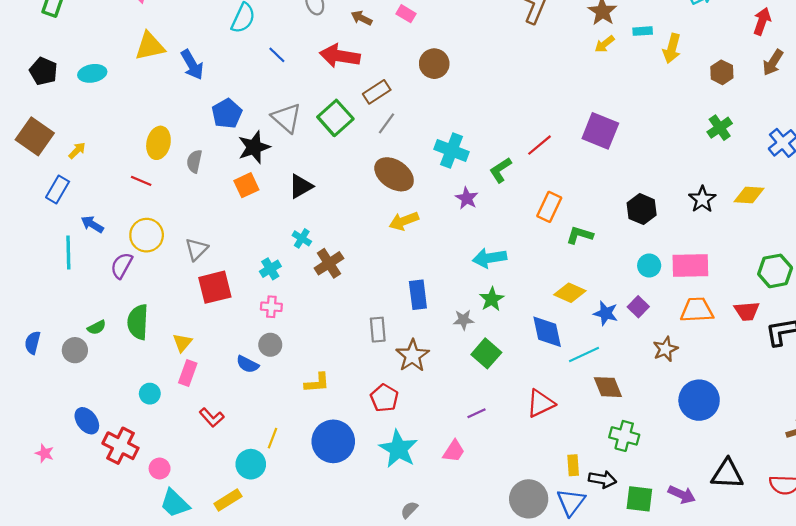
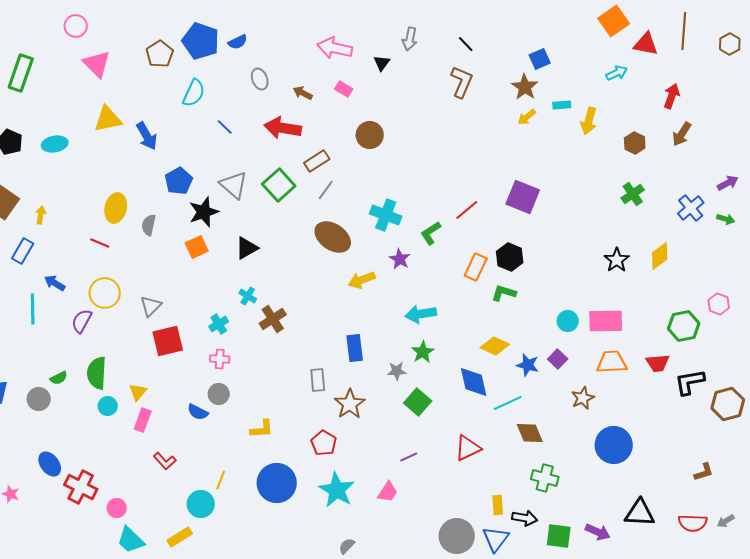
yellow arrow: (77, 150) -> (41, 215), turned -36
yellow diamond: (749, 195) -> (660, 256), turned -40
black hexagon: (642, 209) -> (510, 257), moved
yellow arrow: (404, 221) -> (362, 280), moved
cyan circle: (150, 394) -> (108, 406), moved

